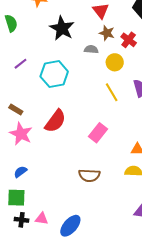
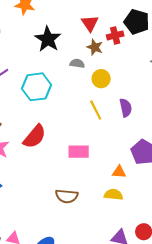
red cross: (129, 40) -> (115, 35), moved, turned 35
pink rectangle: (98, 133) -> (79, 152), turned 48

